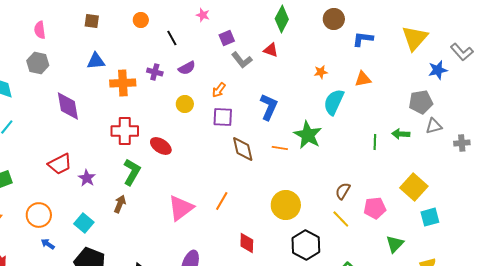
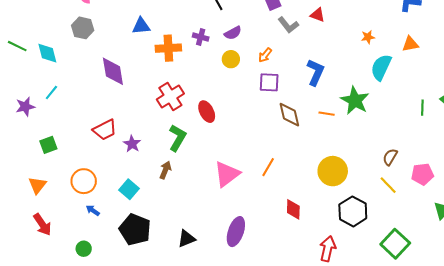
yellow circle: (185, 104) -> (231, 59), moved
red cross: (125, 131) -> (170, 96), turned -32
red ellipse: (161, 146) -> (207, 112), turned 30

